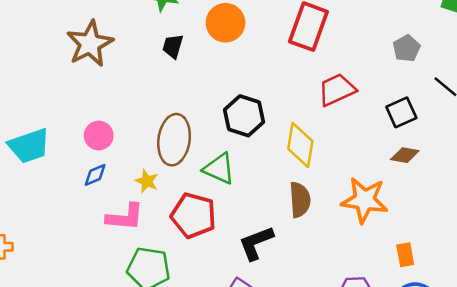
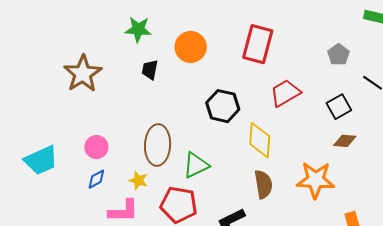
black hexagon: (244, 116) -> (223, 106), moved
green triangle: (219, 169) -> (196, 165), turned -44

